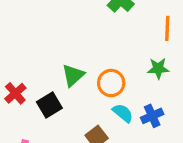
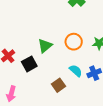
orange circle: (111, 83) -> (74, 42), moved

